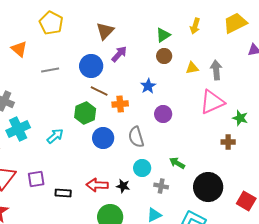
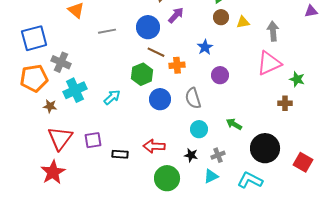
yellow triangle: (192, 68) -> (243, 22), moved
black star: (123, 186) -> (191, 155), moved
gray cross: (161, 186) -> (218, 155), moved, turned -32

